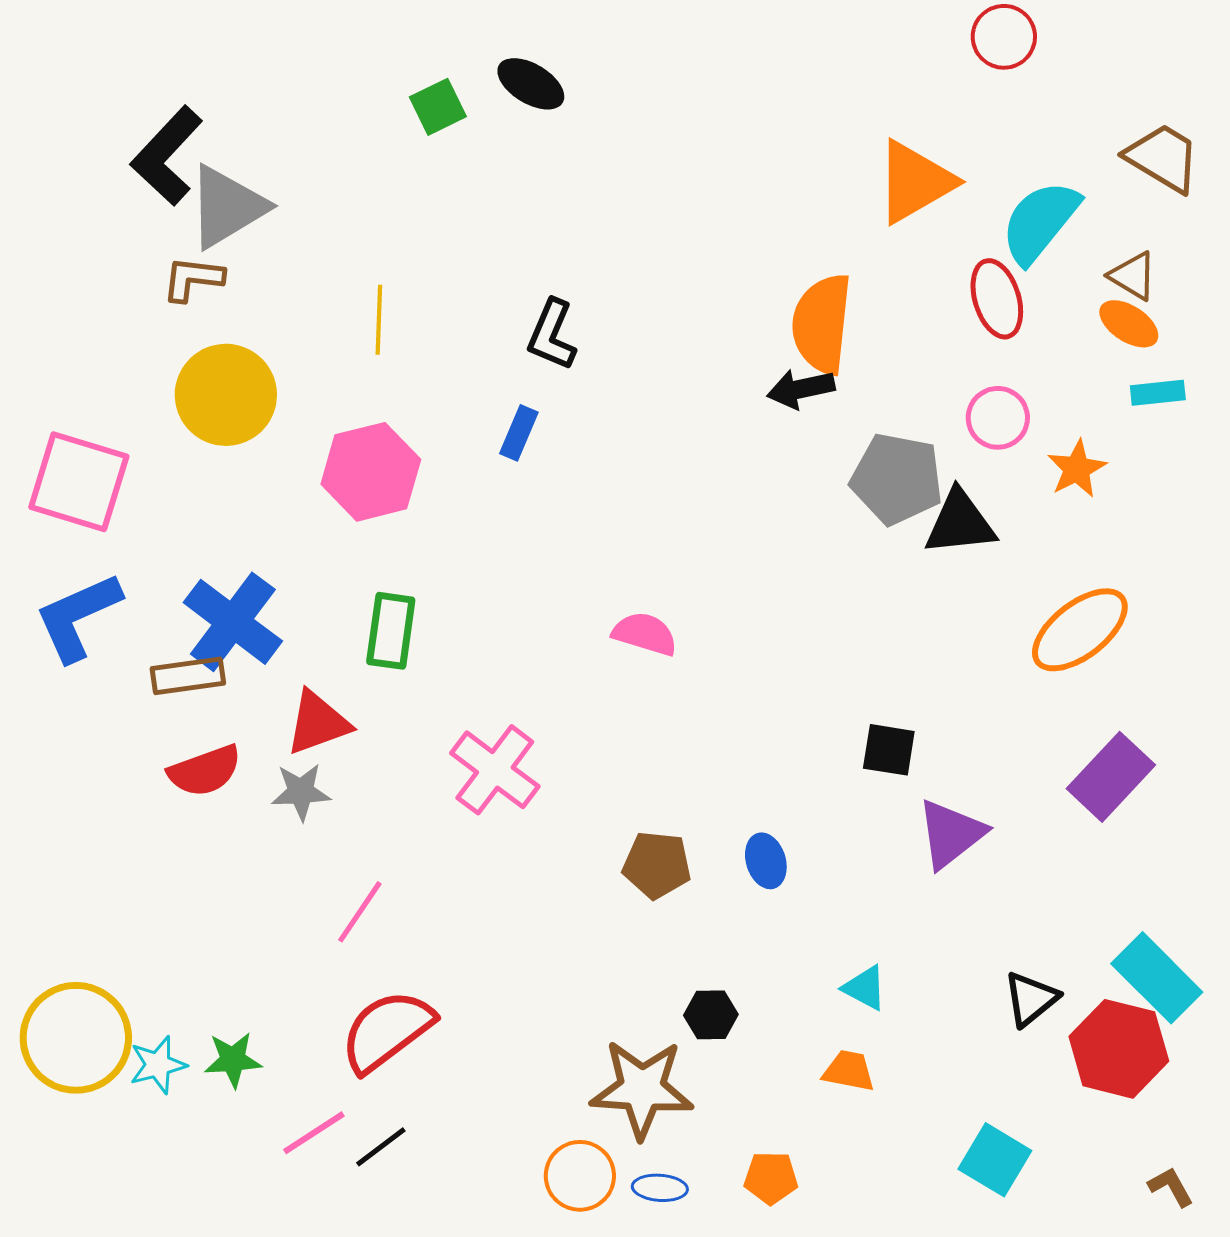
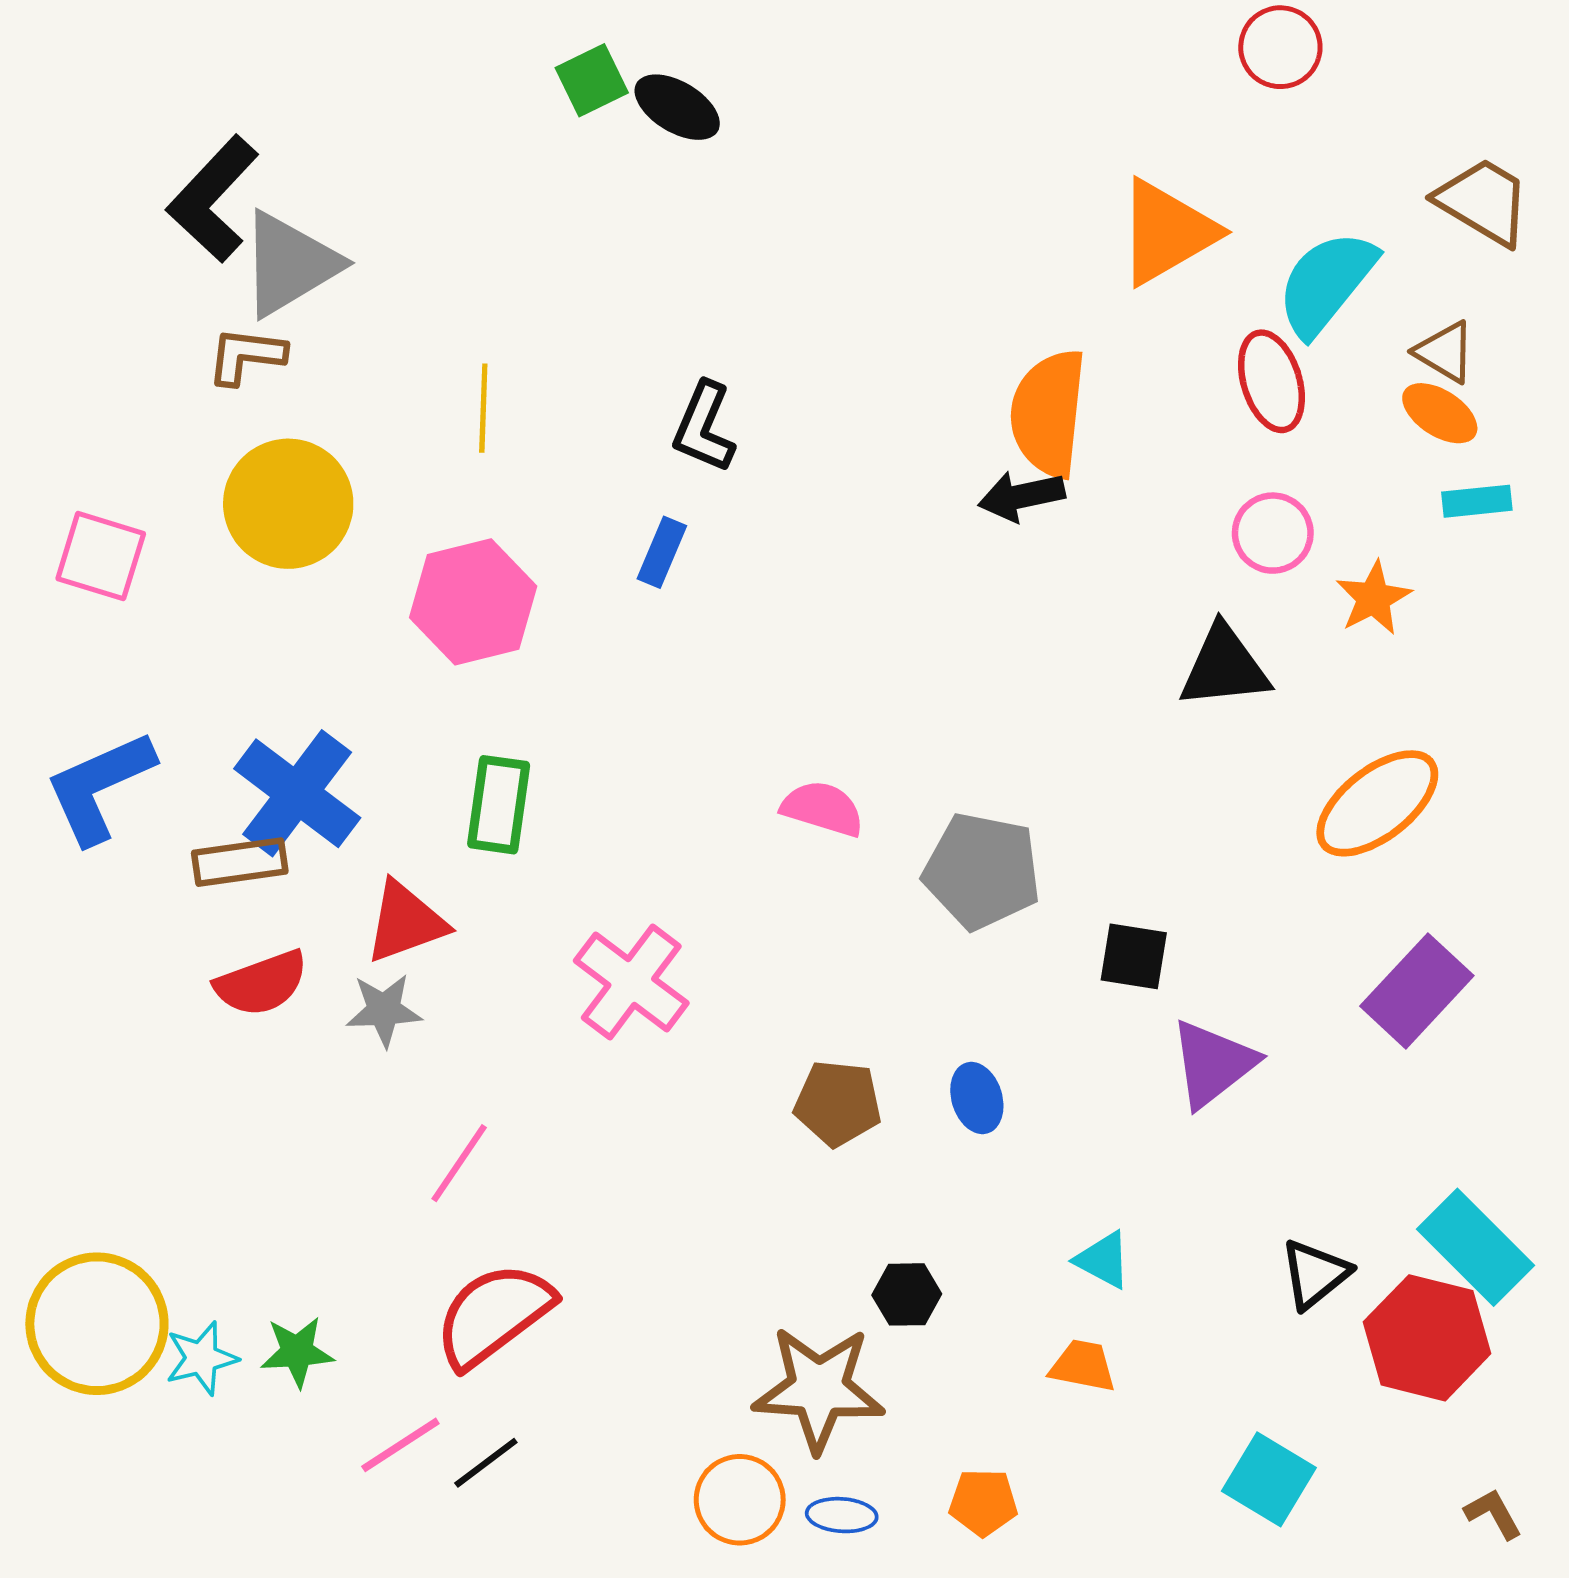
green square: (438, 107) -> (592, 80), moved
gray pentagon: (897, 479) -> (982, 871), moved
pink square: (79, 482) -> (101, 556), moved, size x0.7

